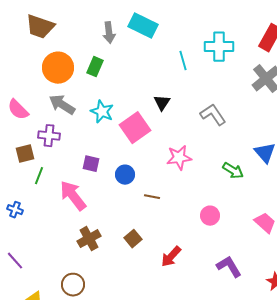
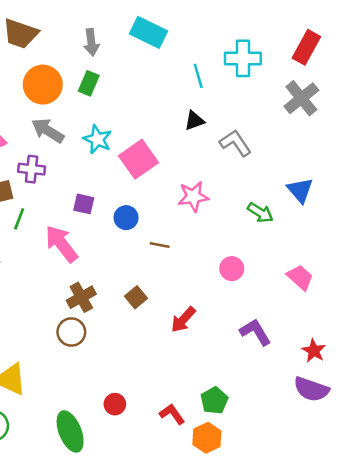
gray arrow: (109, 33) -> (91, 42), moved
black triangle: (162, 103) -> (194, 121), moved, turned 36
brown circle: (73, 285) -> (71, 332), moved

